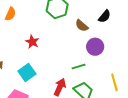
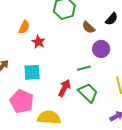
orange semicircle: (10, 14) -> (24, 27), moved
cyan square: (27, 72) -> (32, 72), turned 30

